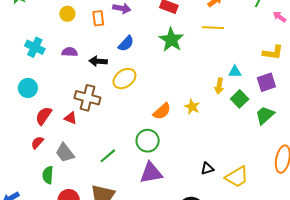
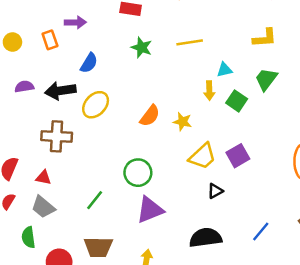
yellow line: (213, 28) -> (190, 42), moved
green star: (171, 40) -> (142, 47), size x0.7
black arrow: (98, 61) -> (60, 91), size x1.4
purple square: (266, 82) -> (238, 156), moved
orange semicircle: (162, 111) -> (150, 116), moved
green trapezoid: (265, 115) -> (266, 79), moved
red triangle: (71, 118) -> (43, 178), moved
yellow trapezoid: (237, 177) -> (203, 156), moved

